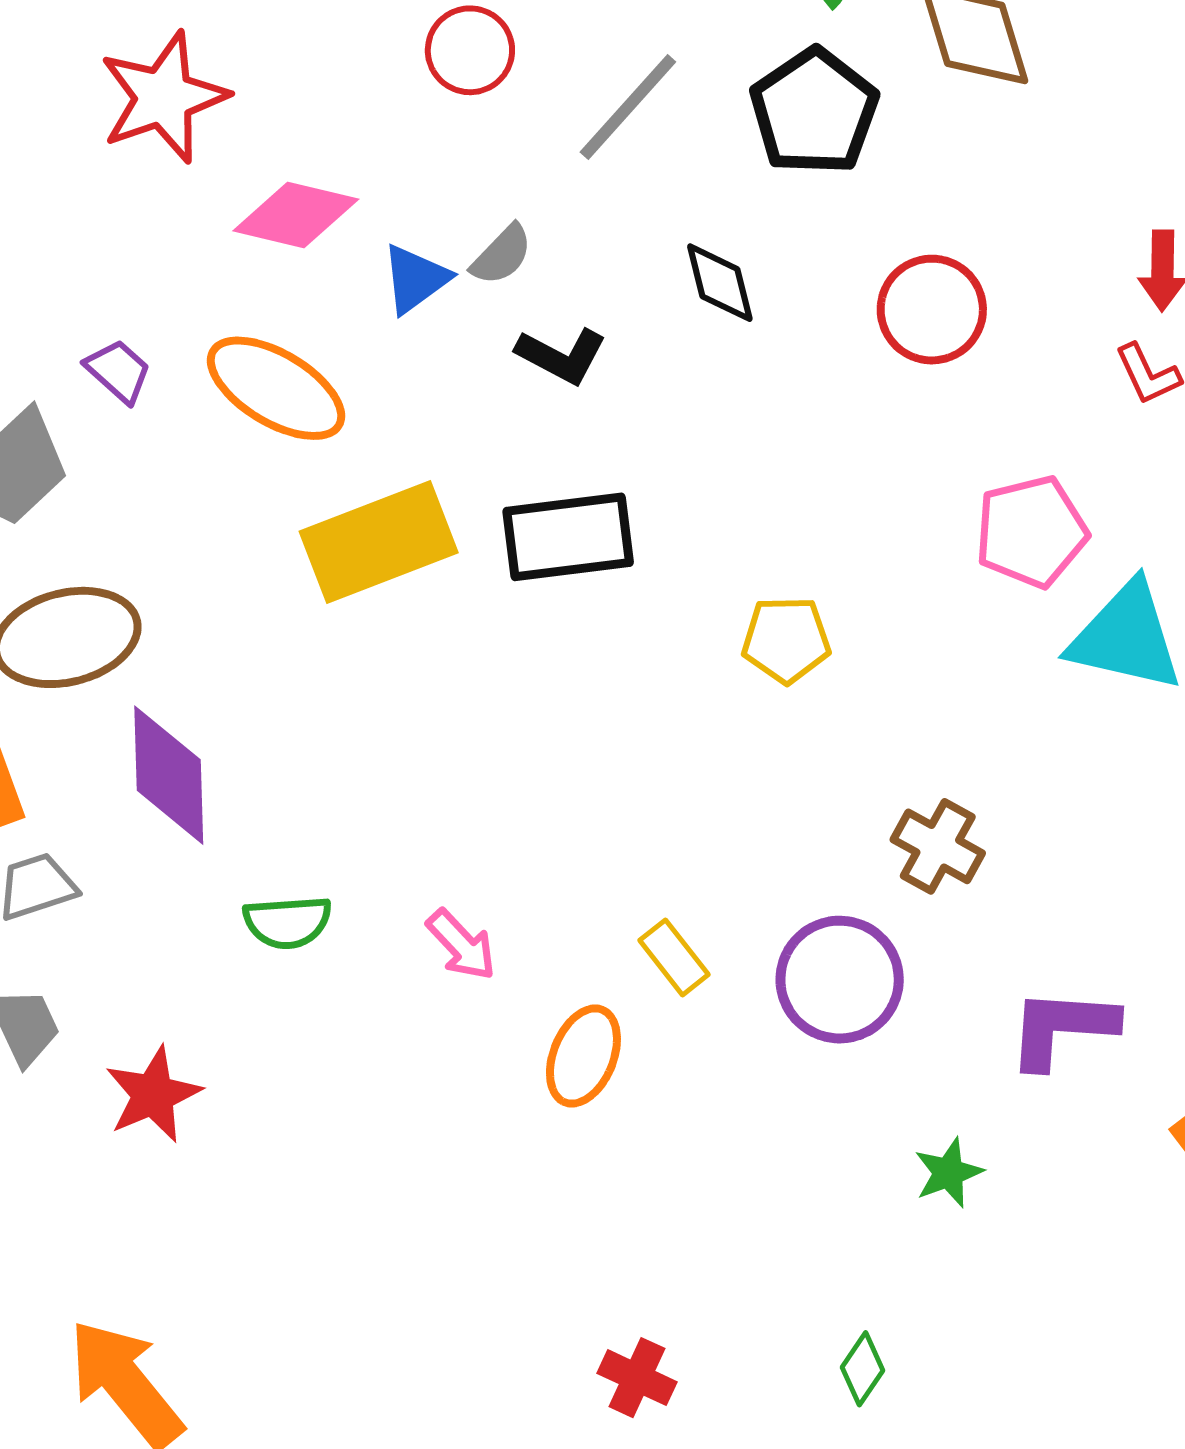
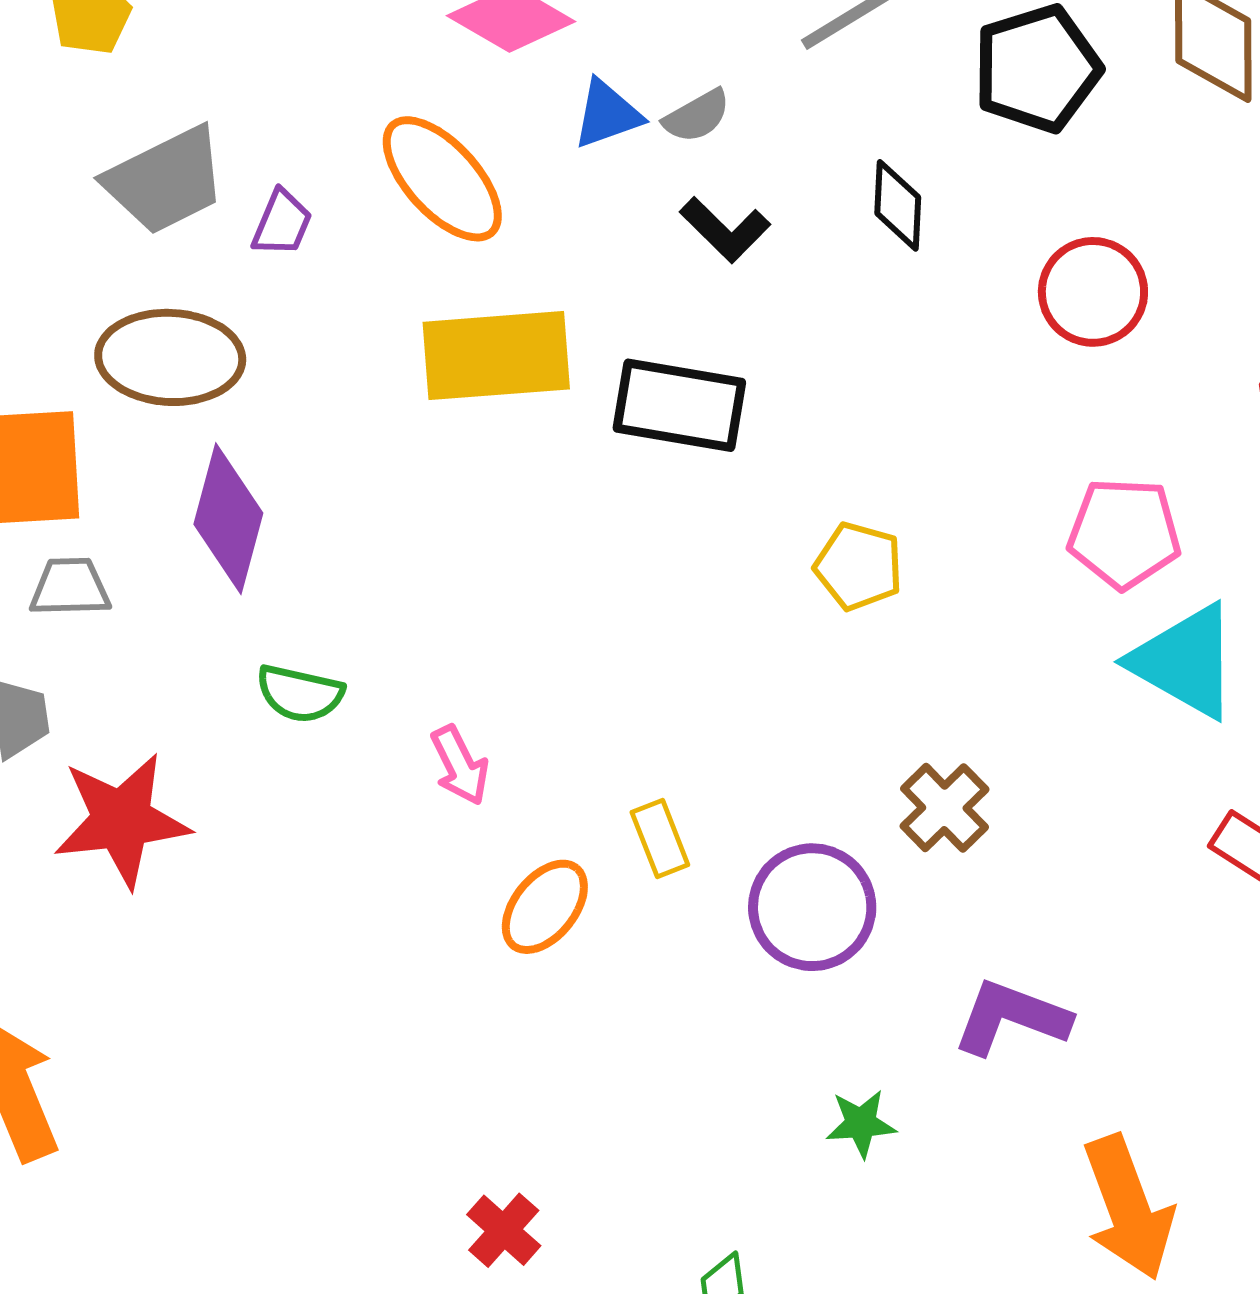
purple trapezoid: (118, 371) -> (282, 223), moved, turned 54
red star: (153, 1095) -> (122, 820), size x1.4

